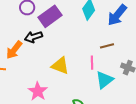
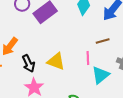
black arrow: (33, 37) -> (28, 63), moved, turned -96

